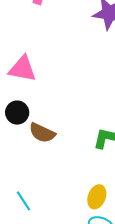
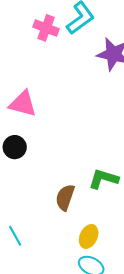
brown semicircle: (42, 133) -> (65, 197), moved, turned 80

